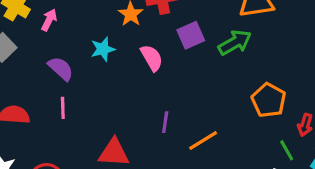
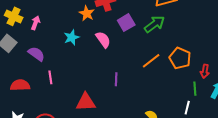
purple semicircle: (61, 69) -> (36, 54), moved
orange line: (203, 140) -> (151, 61), moved
green line: (287, 150) -> (195, 89), turned 32

